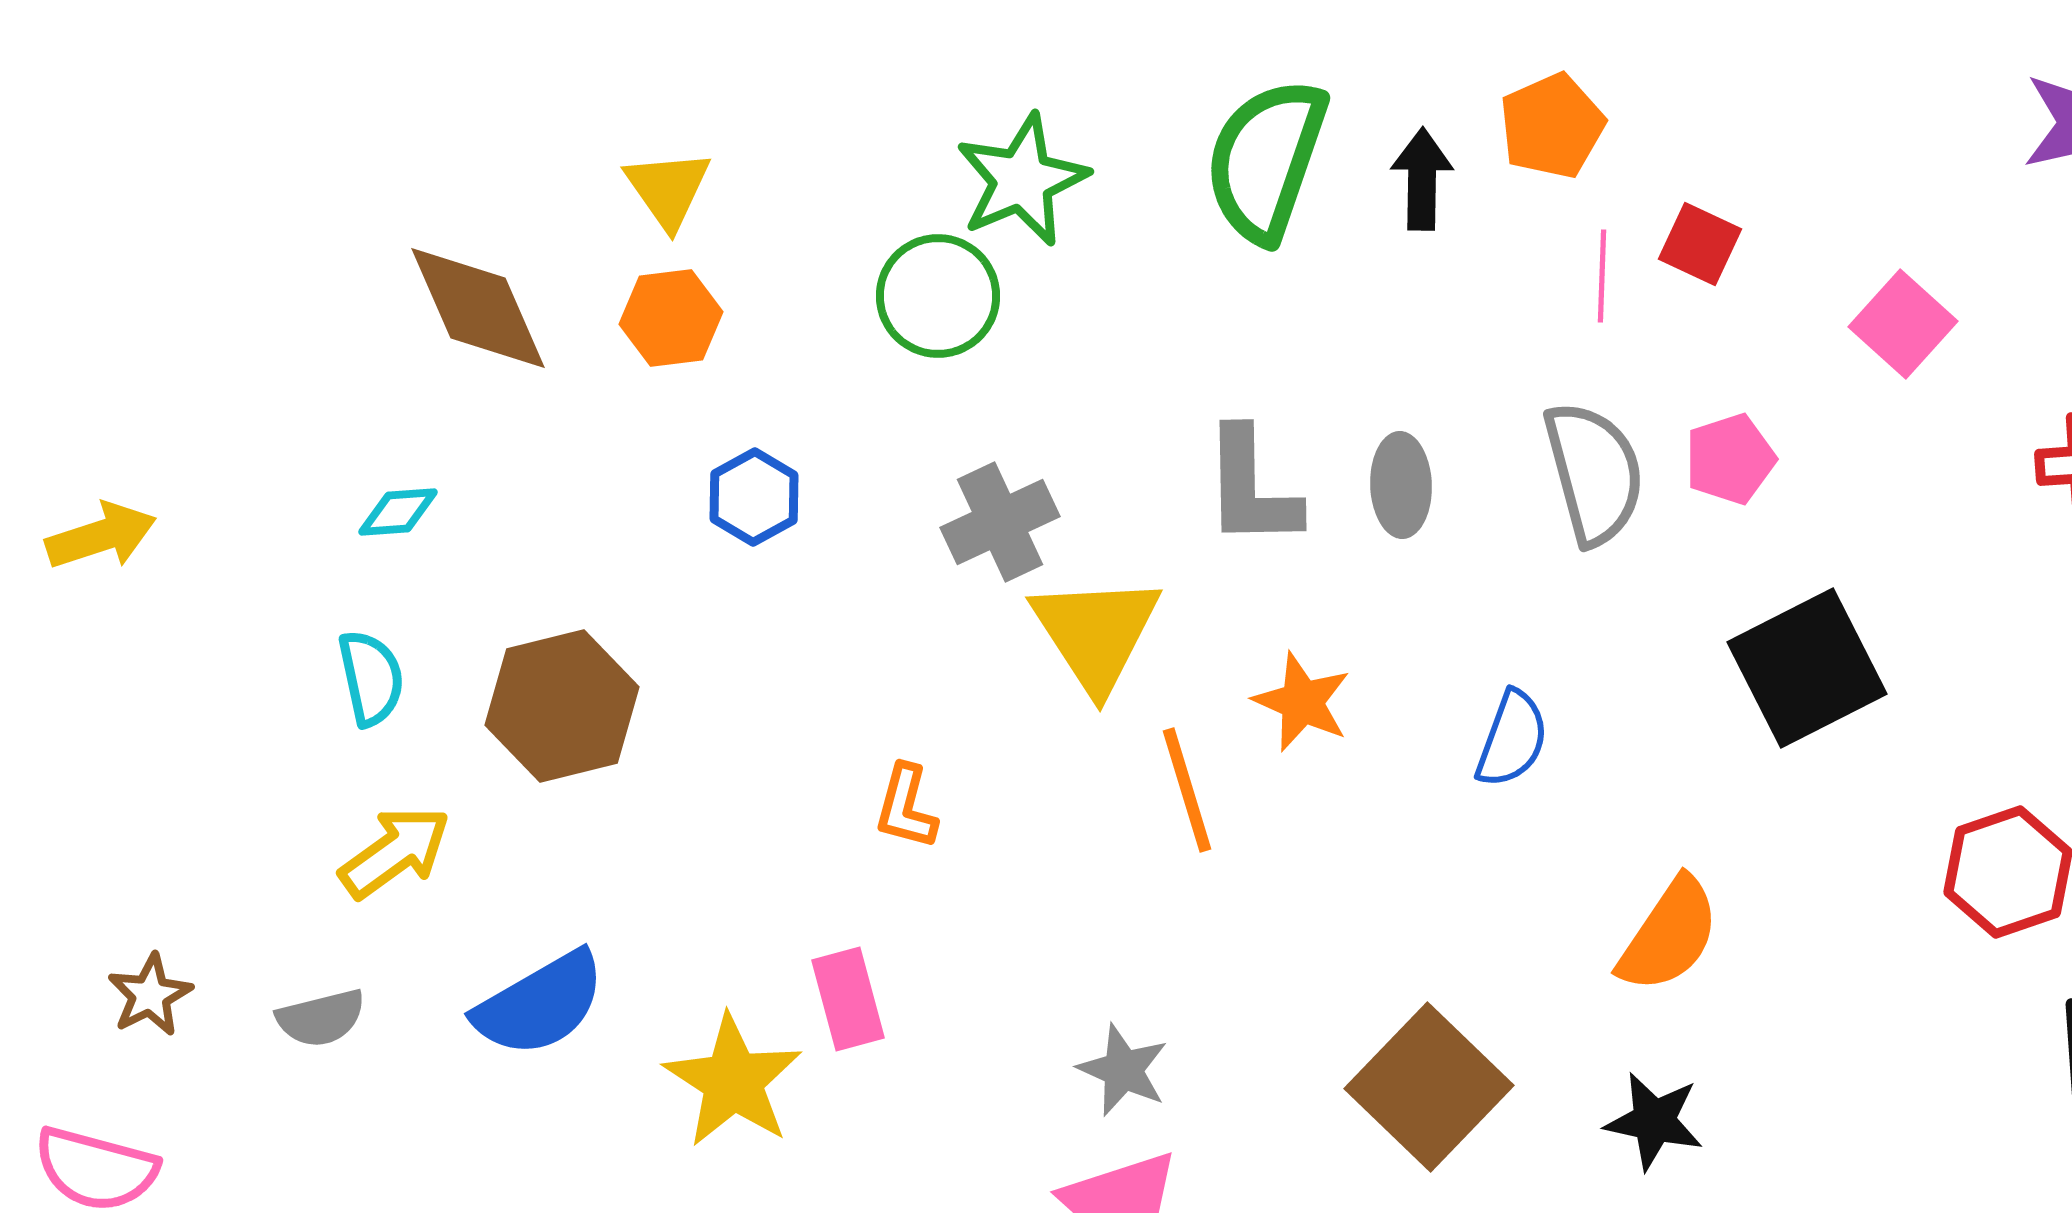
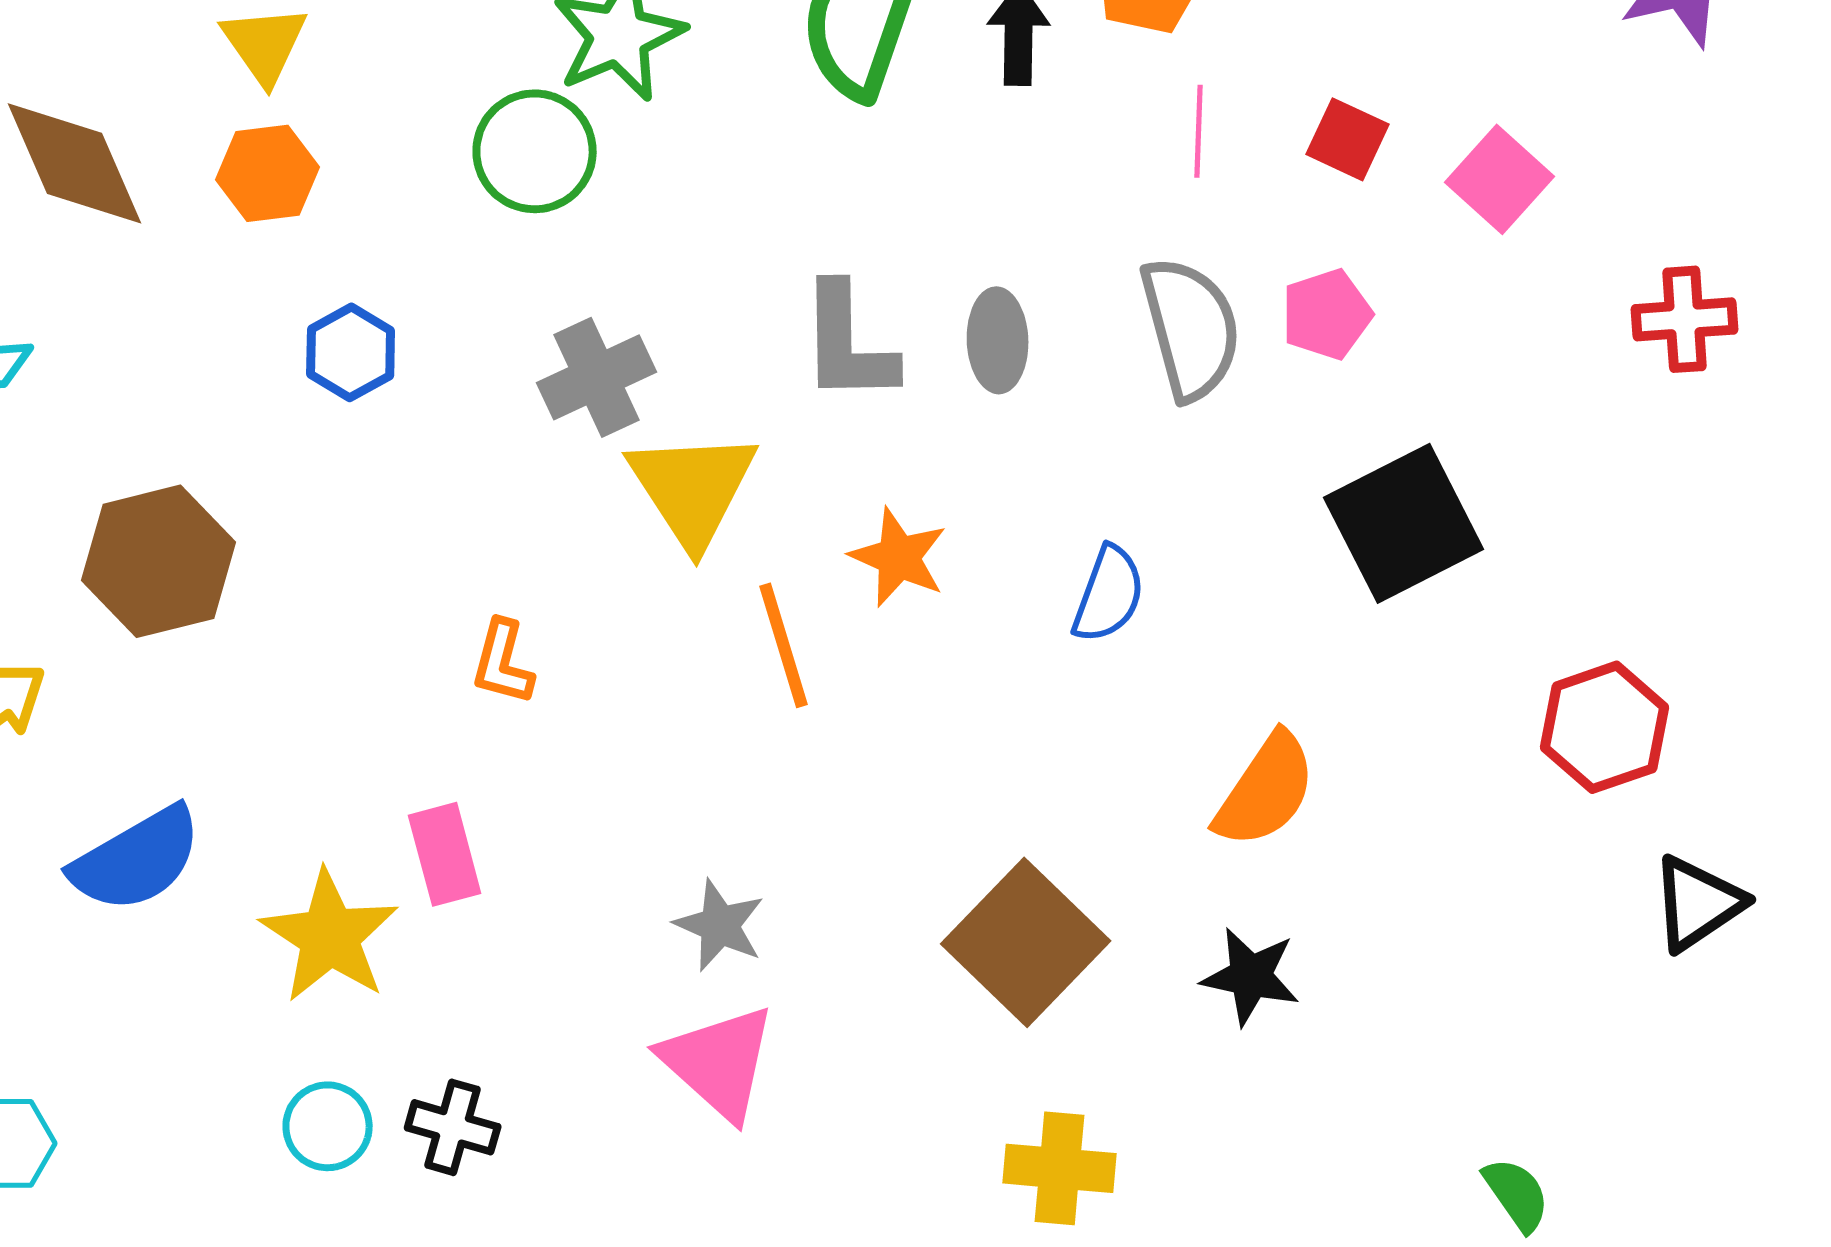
red square: (1700, 244) -> (1348, 139), moved

